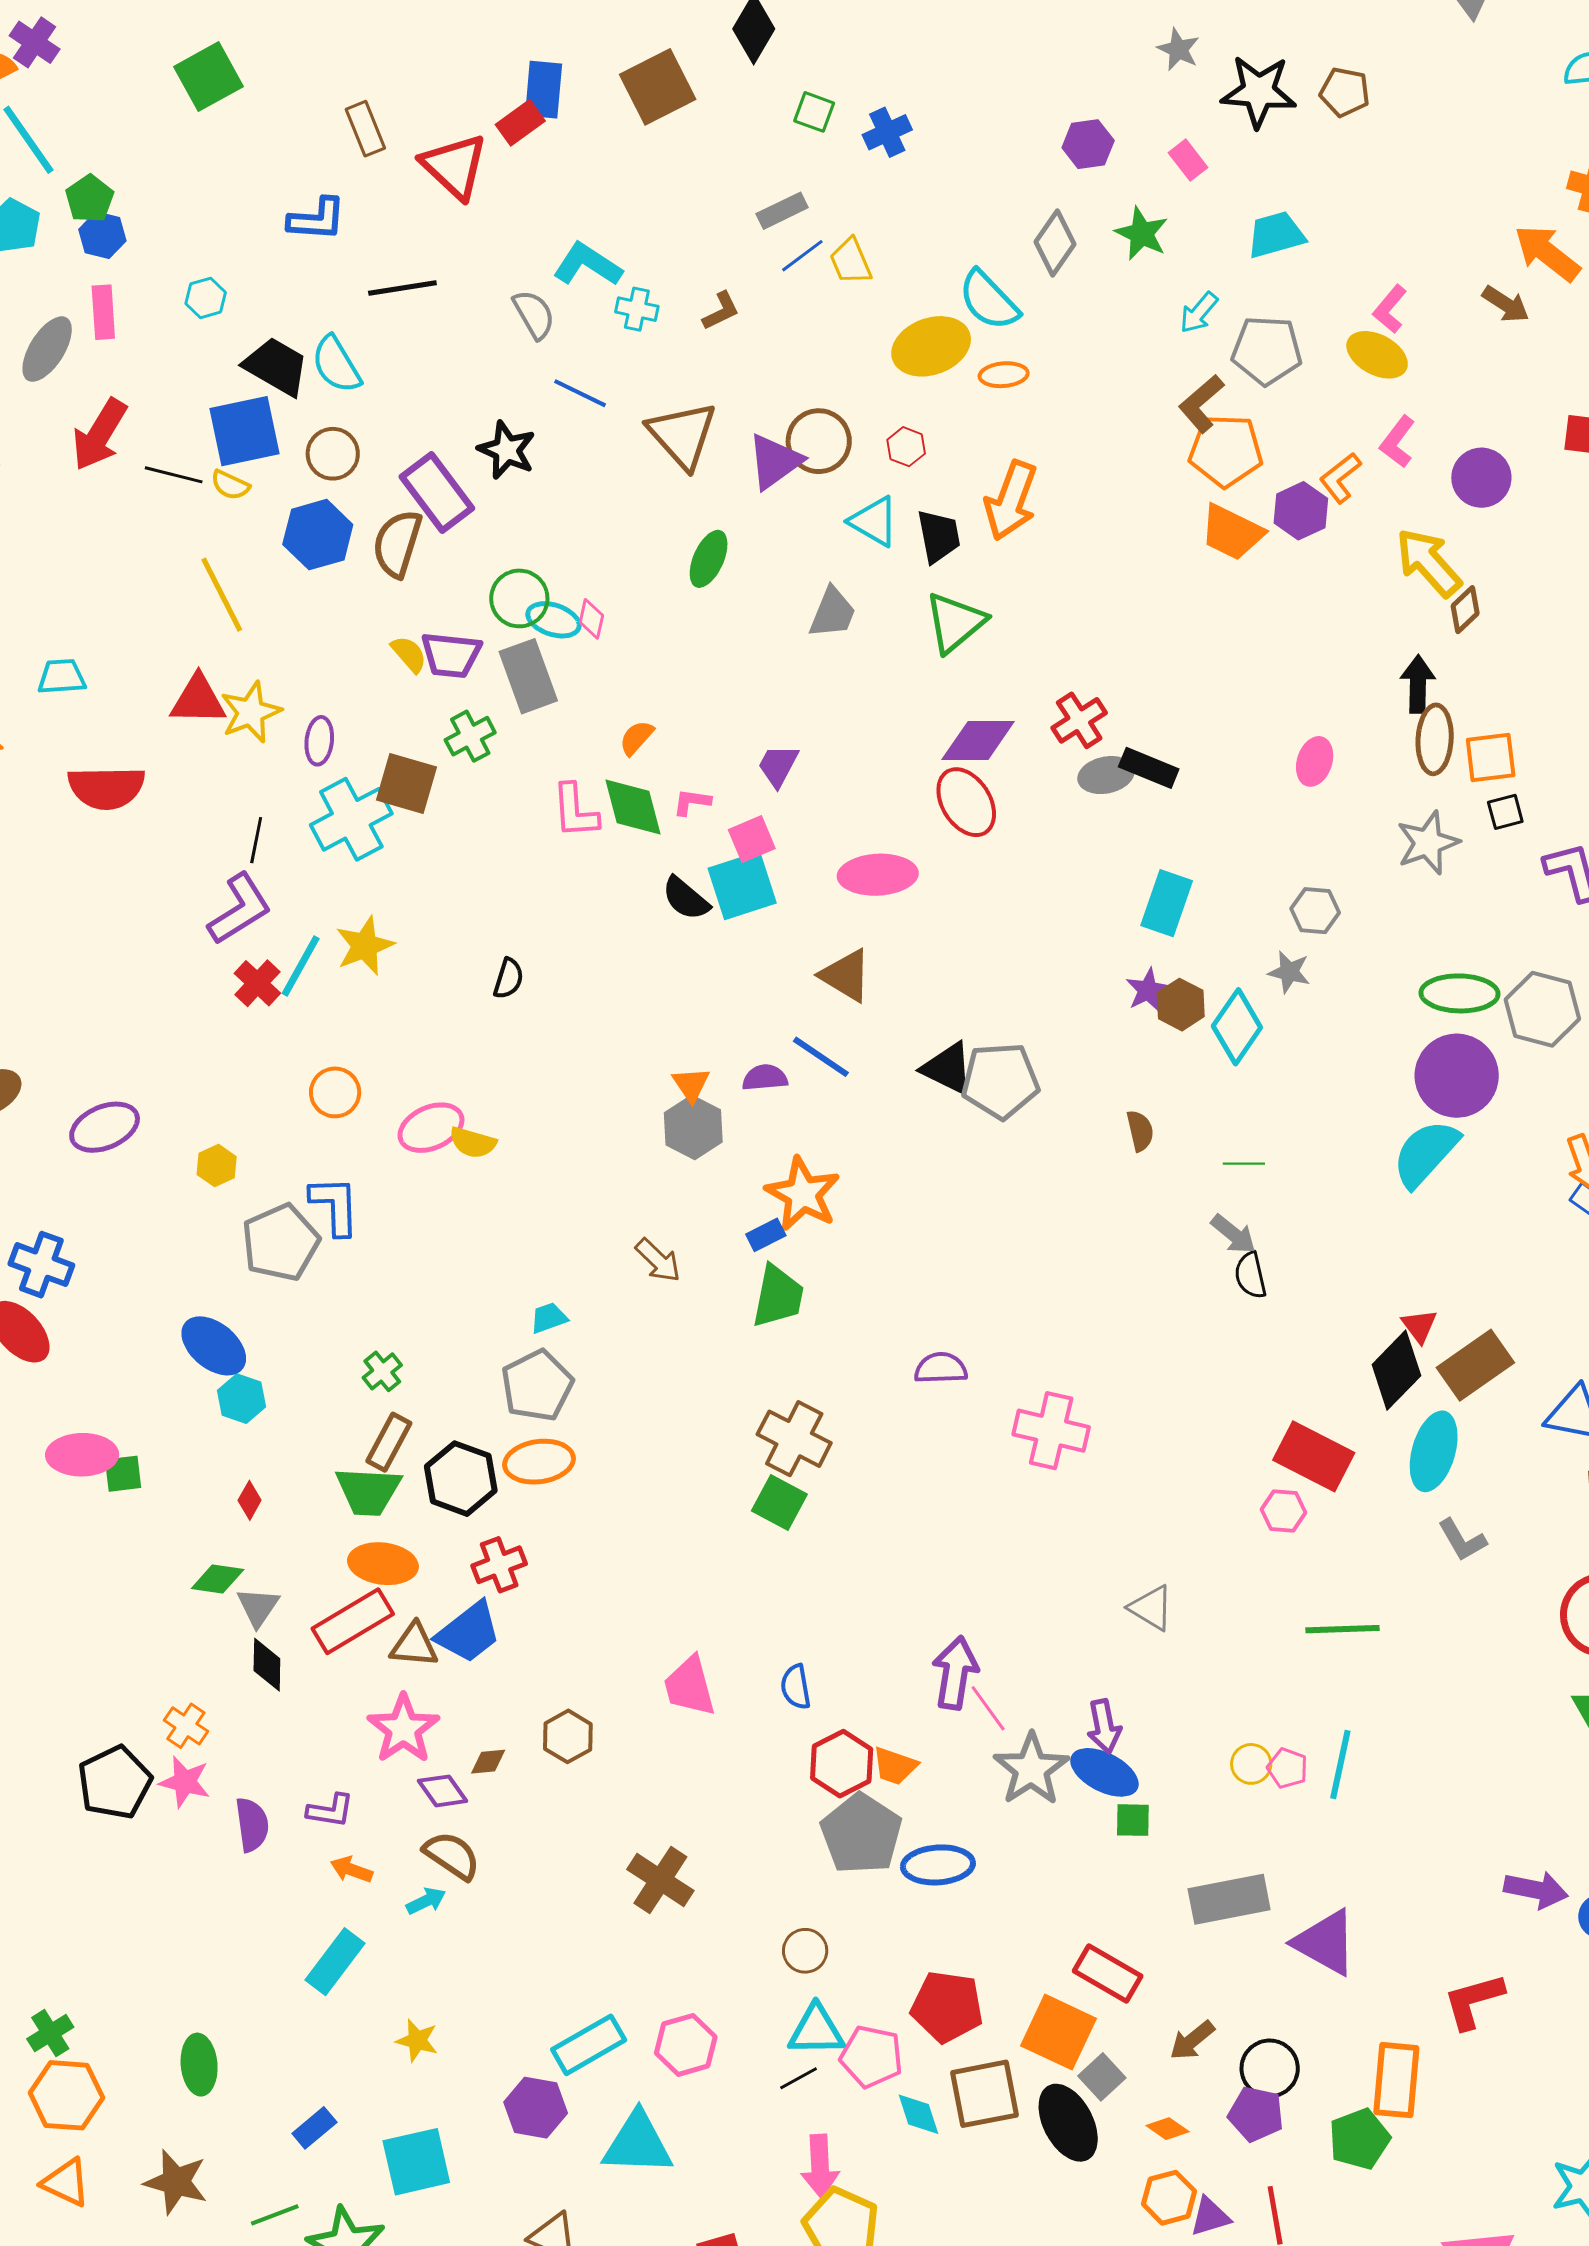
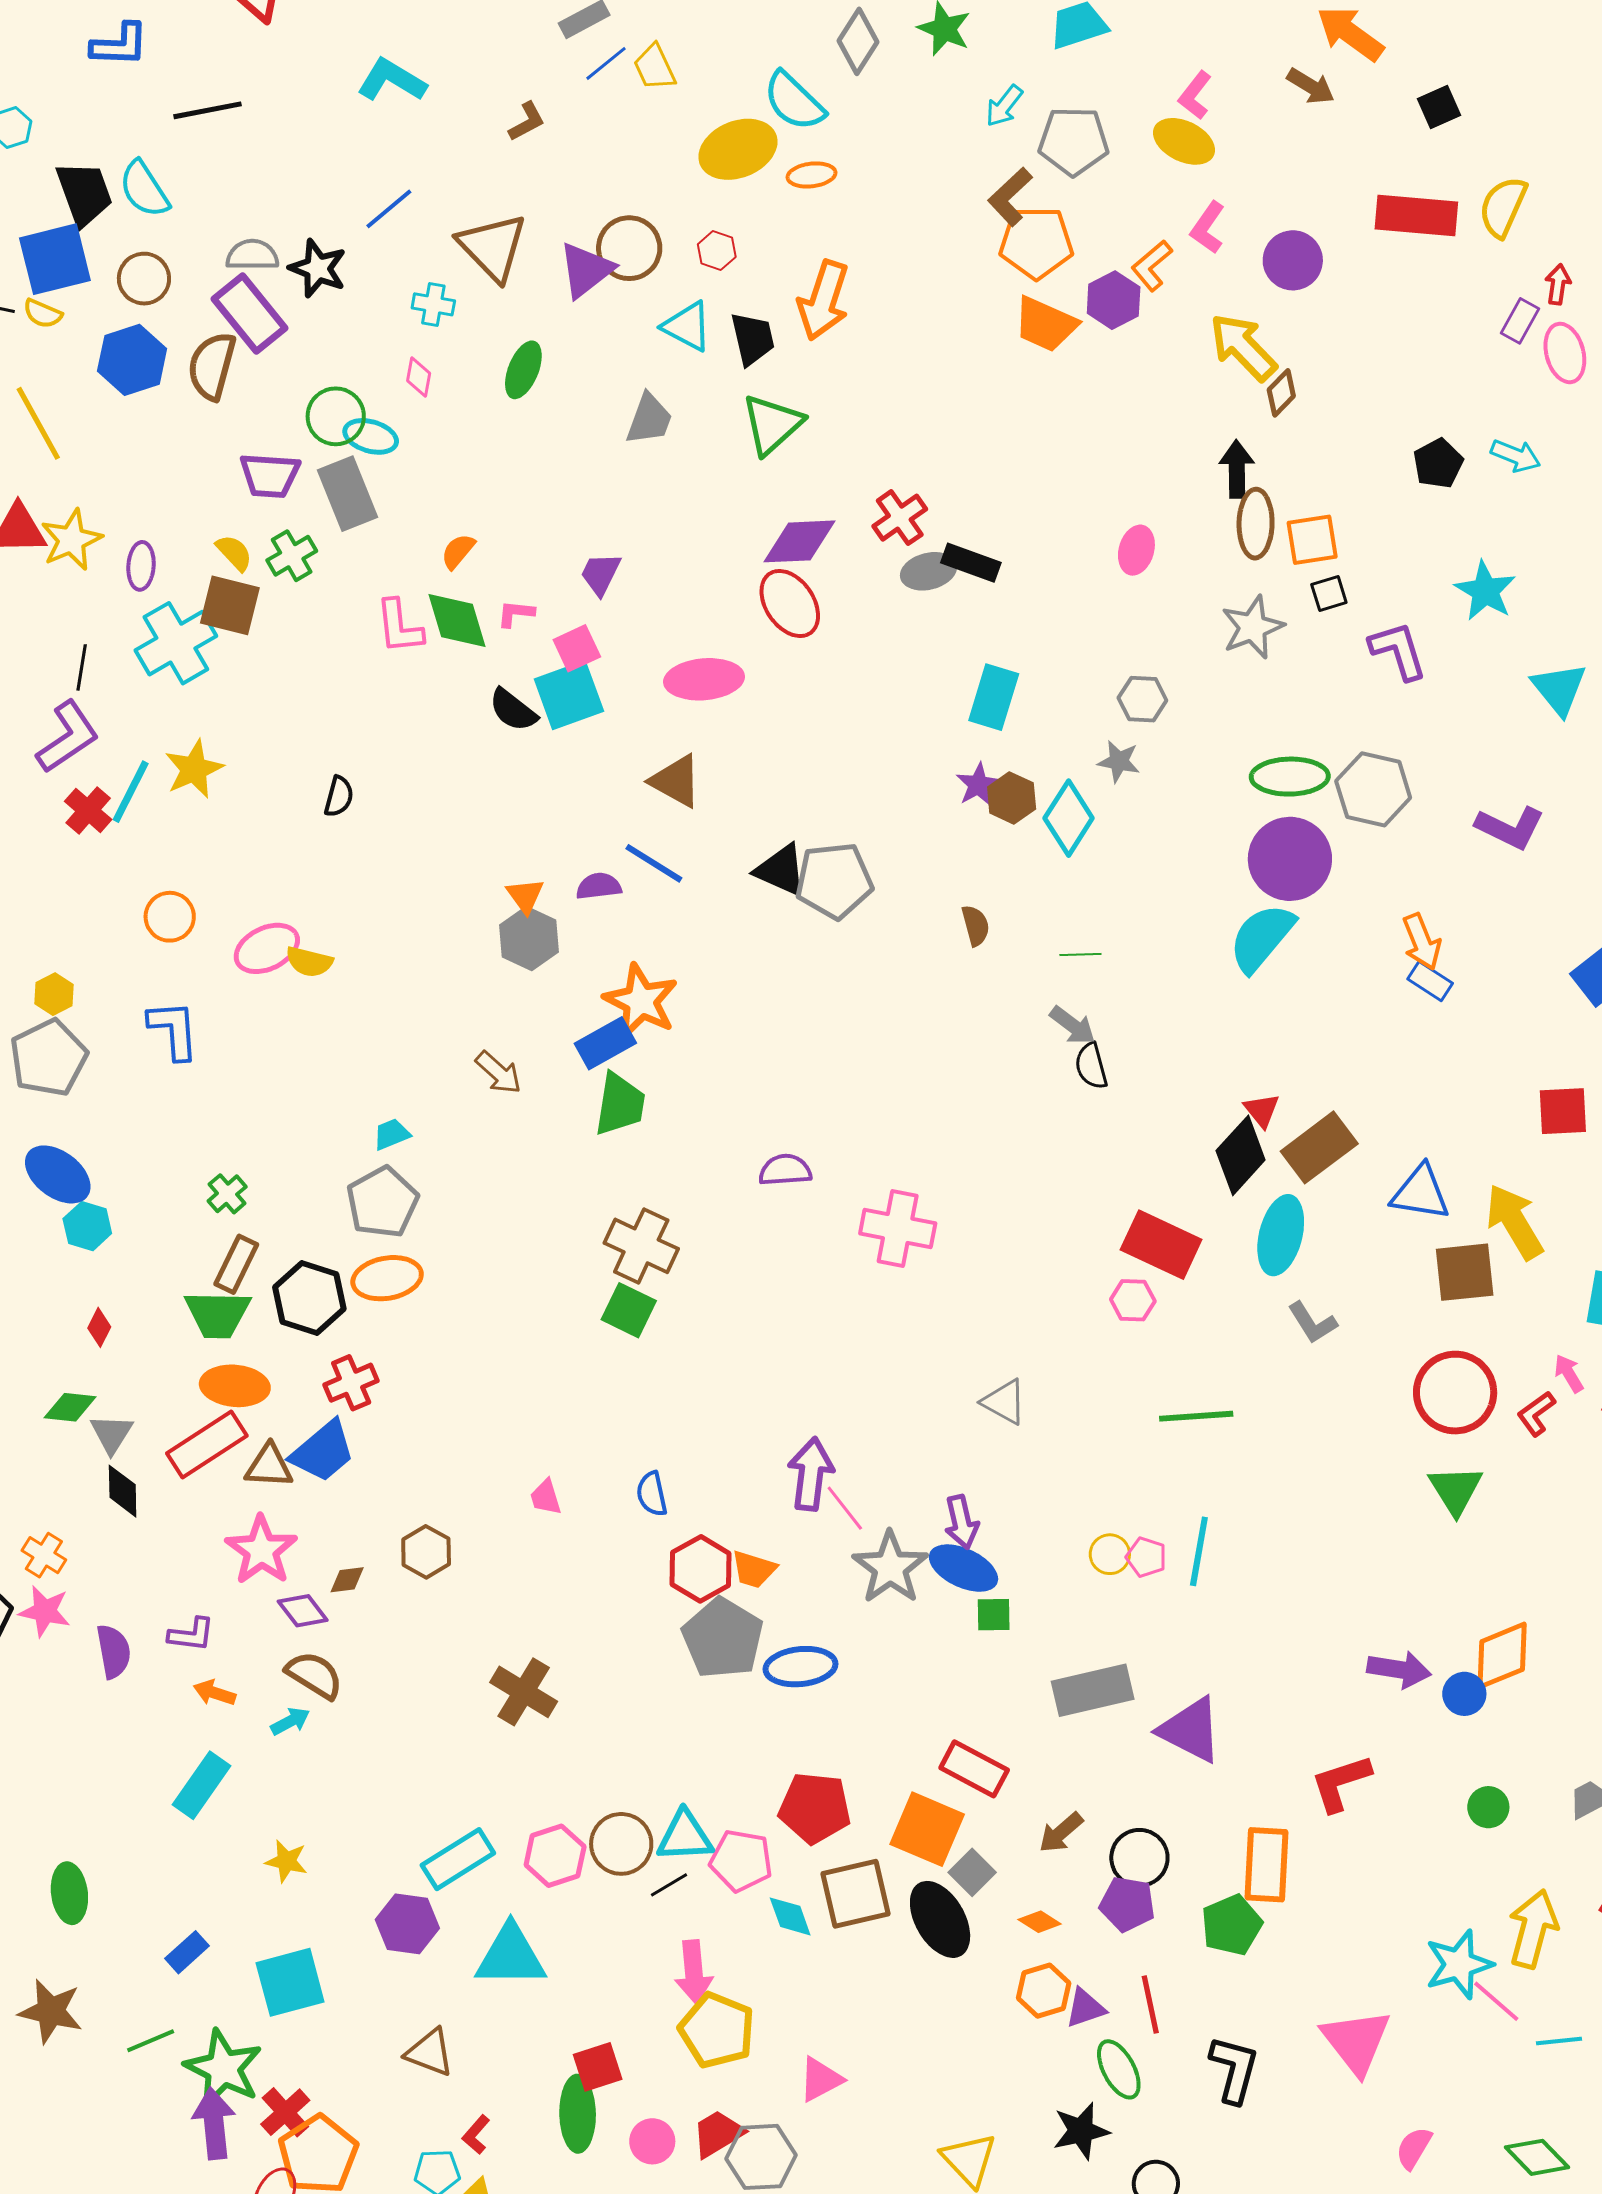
cyan cross: (637, 309) -> (433, 304), moved
gray semicircle: (534, 314) -> (252, 255), moved, turned -58
black trapezoid: (276, 366) -> (84, 193), turned 42
blue line: (580, 393) -> (389, 209), turned -64
pink diamond: (591, 619) -> (419, 377), moved
yellow semicircle: (409, 654) -> (234, 553), moved
blue rectangle: (766, 1235) -> (605, 1043), size x1.5
gray pentagon: (281, 1242) -> (49, 1058), moved
pink trapezoid: (690, 1686) -> (546, 1497), size x0.6
brown circle: (805, 1951) -> (621, 1844), moved, size x1.4

